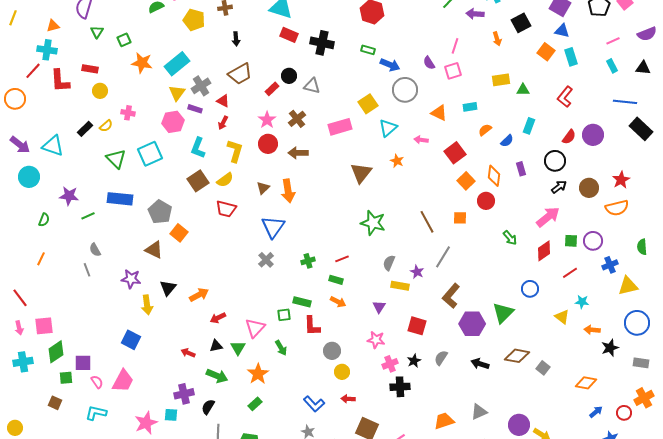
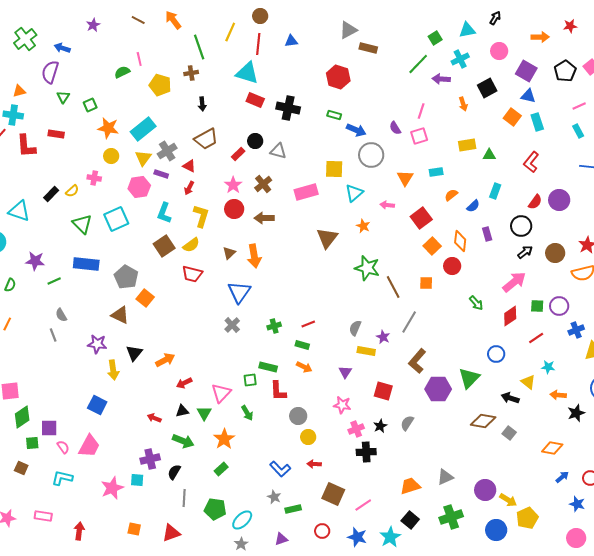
yellow circle: (100, 91) -> (111, 156), moved
yellow square: (368, 104) -> (334, 169), turned 36
orange triangle: (439, 113) -> (405, 178), turned 36
green star: (373, 223) -> (367, 268), moved
black arrow: (480, 364) -> (510, 398), moved

